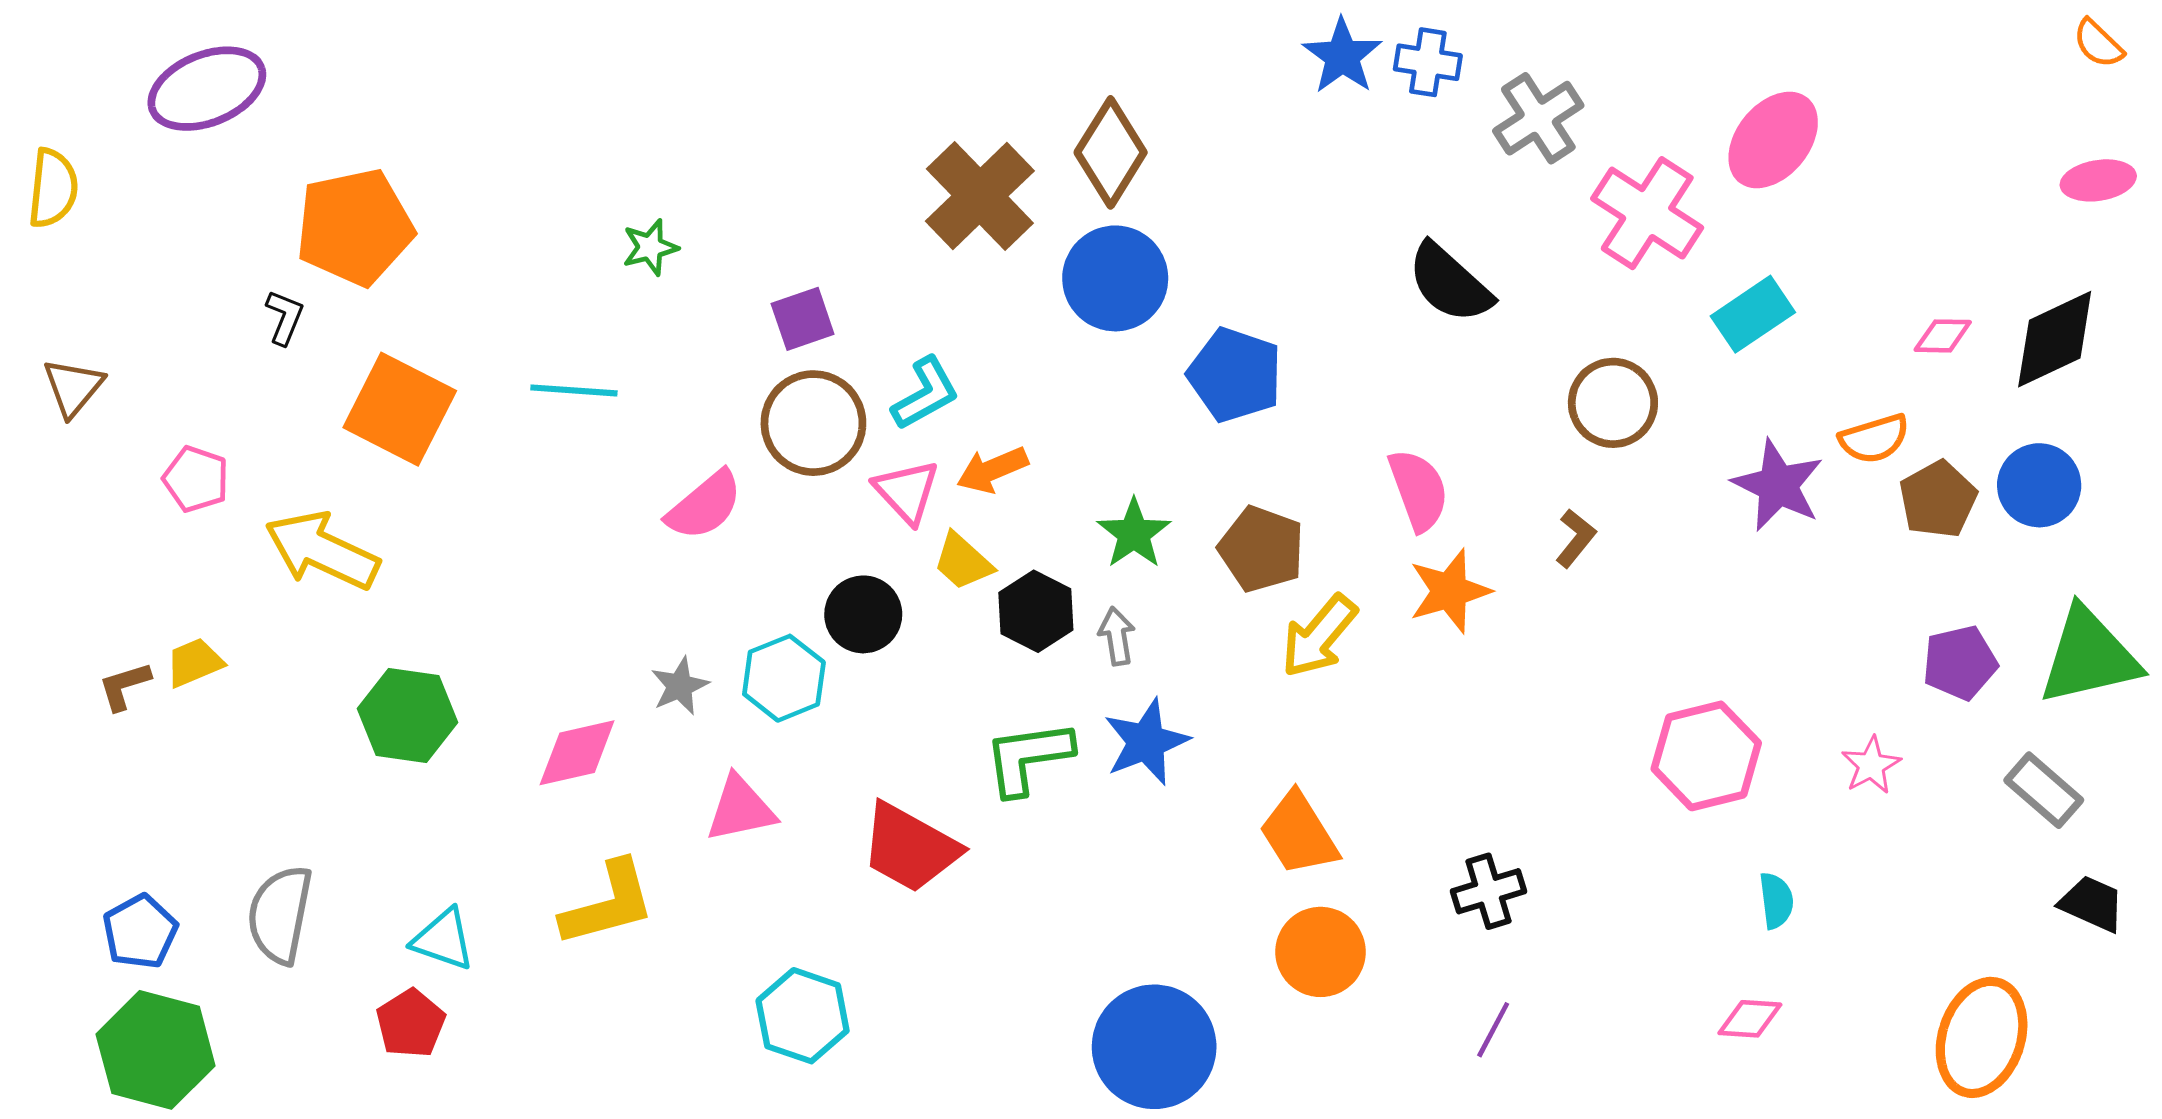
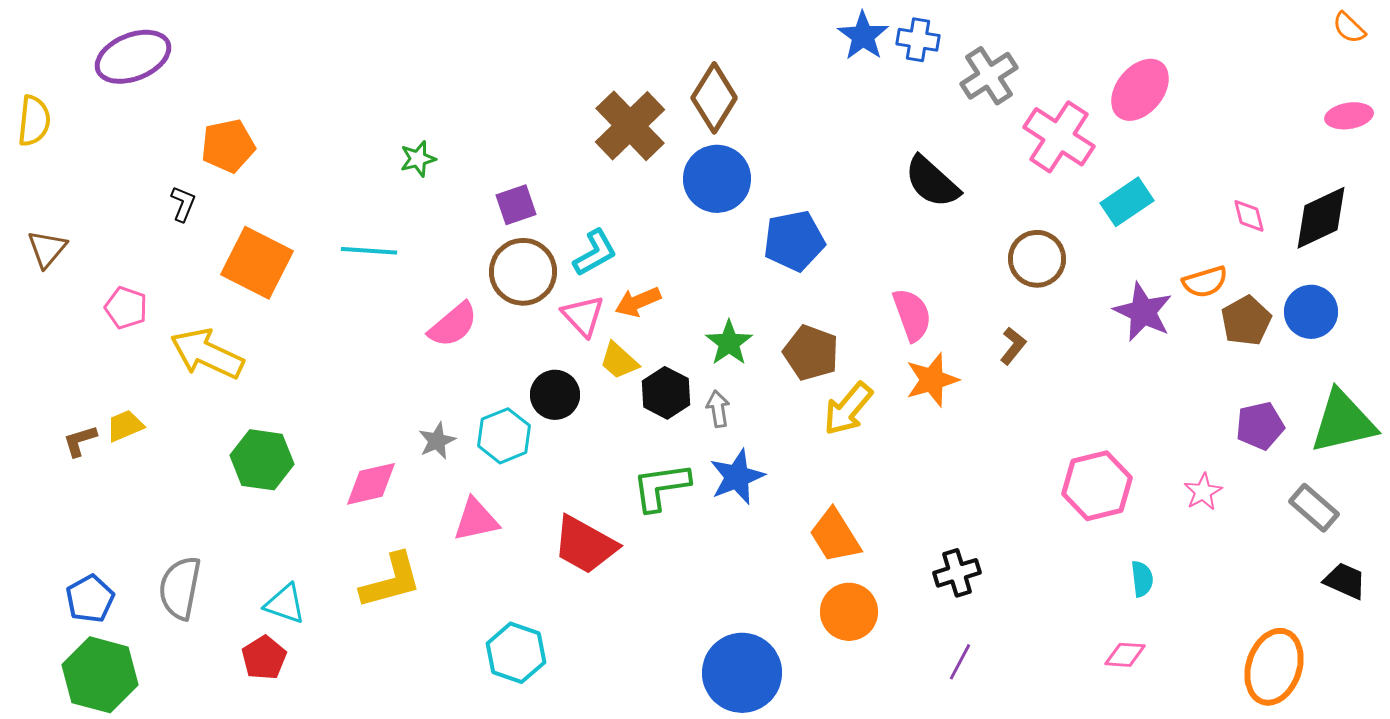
orange pentagon: (355, 227) -> (228, 146), size x0.7
pink diamond: (1943, 336) -> (1249, 216), turned 75
blue pentagon: (1235, 375) -> (794, 241), turned -30

